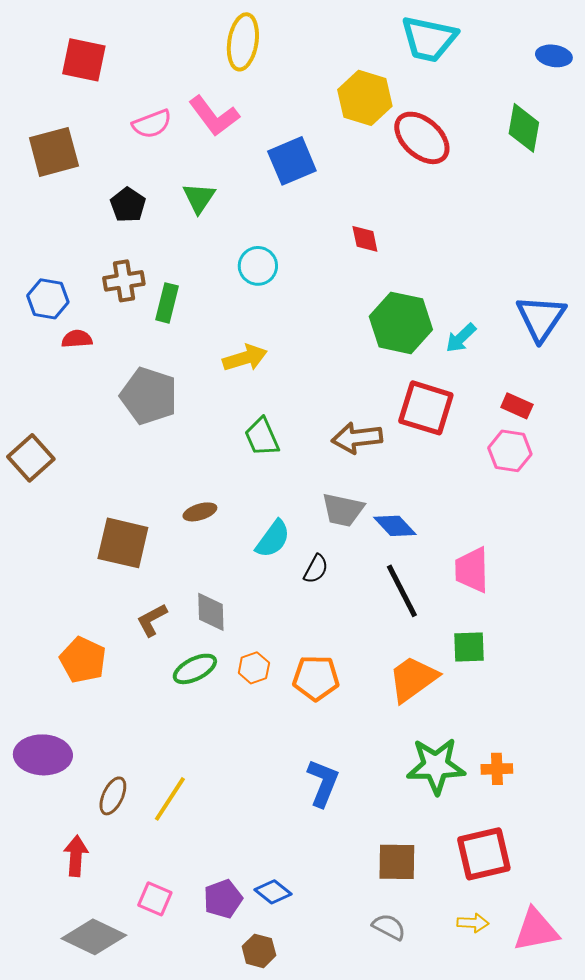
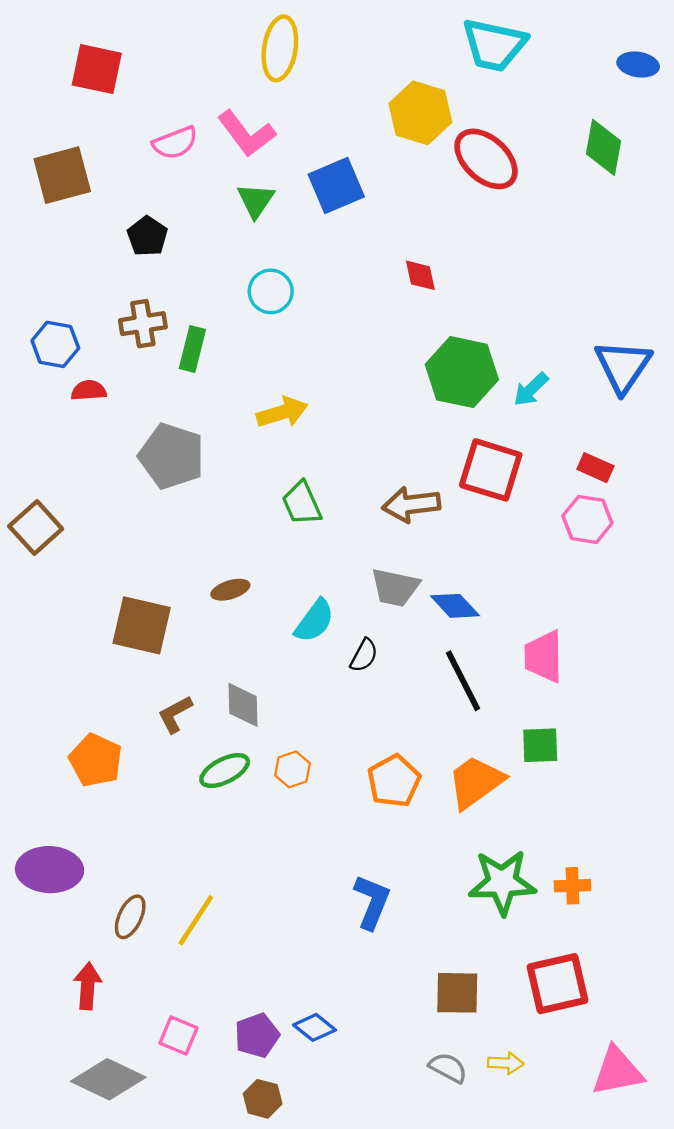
green triangle: (199, 198) -> (256, 200), moved
cyan circle: (258, 266) -> (271, 291), moved
orange pentagon: (316, 678) -> (394, 781), moved, turned -30
yellow arrow: (473, 923) -> (506, 1063), moved
brown hexagon: (259, 951) -> (263, 1099), moved

